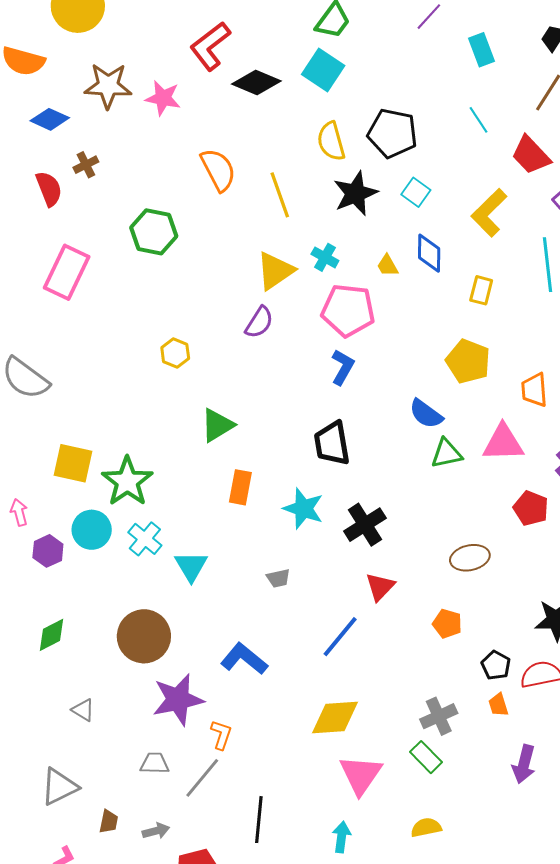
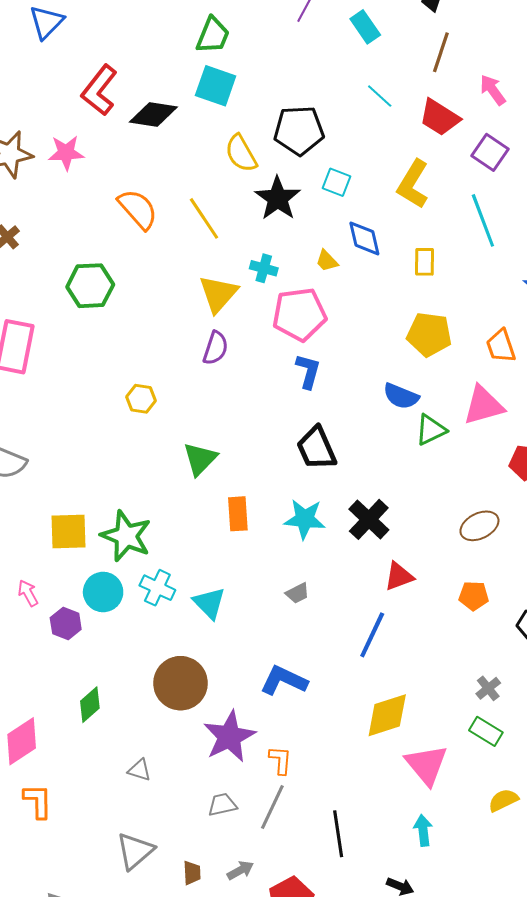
red triangle: (380, 587) -> (399, 576), turned 40
gray cross: (439, 716) -> (488, 688), size x0.7

